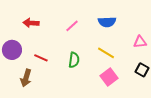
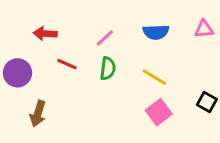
pink triangle: (140, 42) -> (204, 29), moved
red line: (41, 58) -> (67, 64), moved
green semicircle: (74, 60) -> (108, 68), moved

